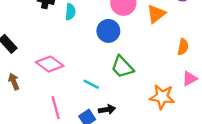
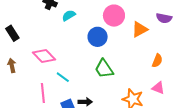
cyan semicircle: (70, 12) -> (69, 15), turned -136
pink triangle: (190, 79) -> (158, 88), turned 40
cyan line: (91, 84) -> (63, 77), moved

